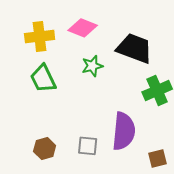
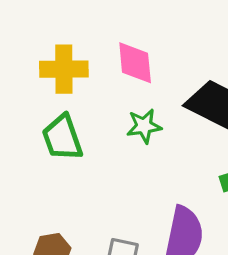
pink diamond: (83, 28) -> (135, 63), turned 56

